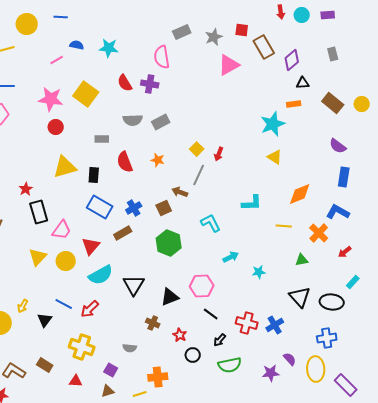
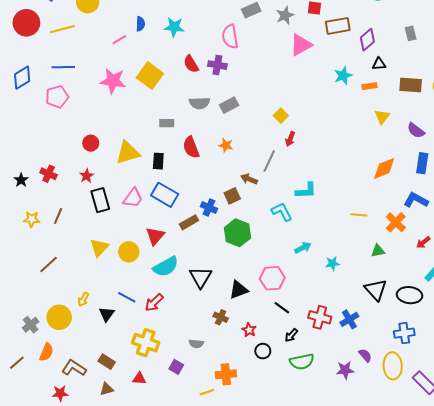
blue semicircle: (77, 45) -> (140, 24), turned 80
brown rectangle: (264, 47) -> (338, 26), turned -70
brown rectangle: (333, 103) -> (411, 85), turned -35
cyan star: (273, 124) -> (343, 76), moved, size x0.7
red circle: (56, 127) -> (91, 143), moved
yellow square: (197, 149) -> (281, 116), moved
yellow triangle: (275, 157) -> (382, 117), moved, turned 35
orange diamond: (300, 194) -> (384, 168), moved
cyan L-shape: (252, 203) -> (306, 191), moved
blue cross: (134, 208) -> (209, 208), moved, turned -35
pink trapezoid: (62, 230) -> (133, 198), moved
brown triangle: (108, 391) -> (107, 389), moved

